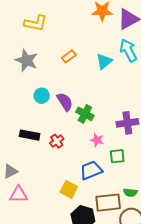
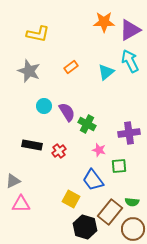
blue trapezoid: (91, 170) -> (93, 180), turned -105
brown rectangle: (108, 203) -> (110, 212), turned -45

